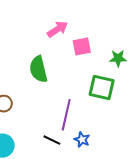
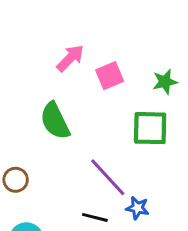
purple line: (66, 115) -> (108, 177), turned -44

